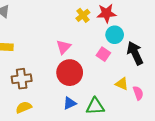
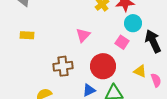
red circle: (70, 73) -> (103, 66), moved
brown cross: (22, 79) -> (63, 66), moved

